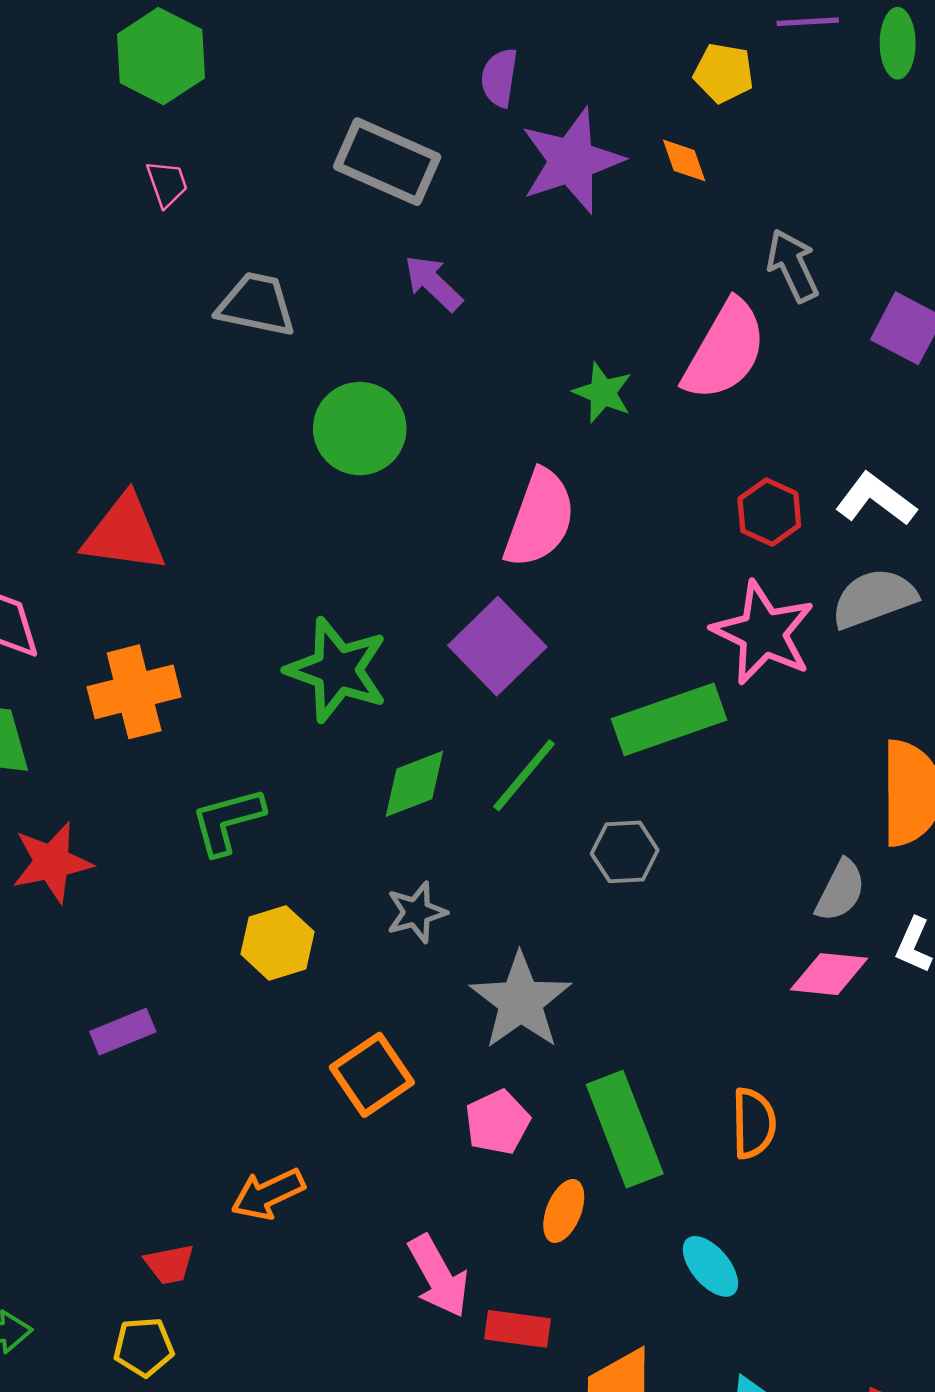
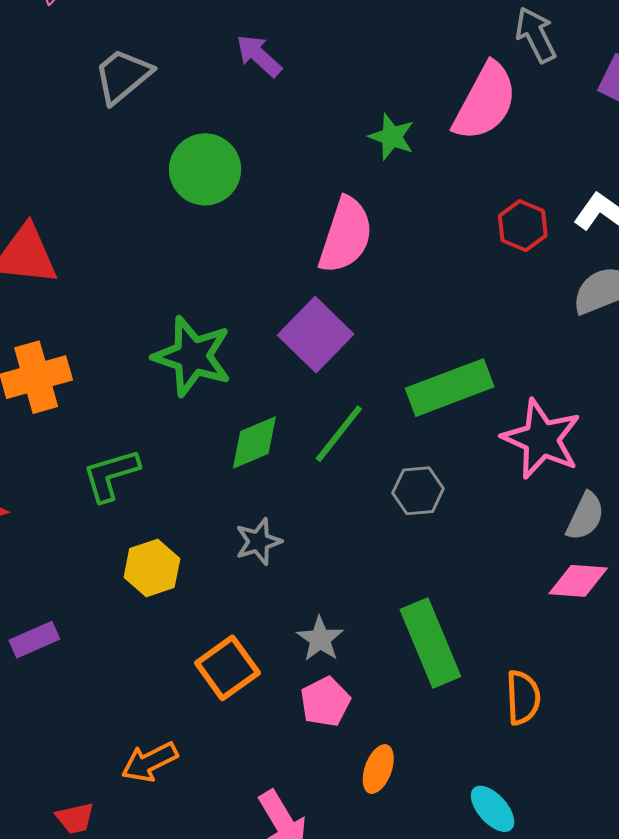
gray trapezoid: (256, 305) -> (123, 76), turned -50
pink star: (763, 633) -> (541, 439), moved
gray star: (521, 1001) -> (320, 639), moved, size x0.6
green rectangle: (625, 1129) -> (430, 643), moved

